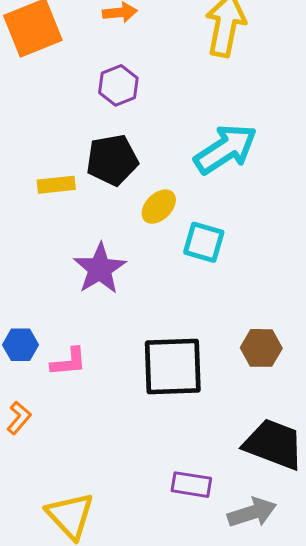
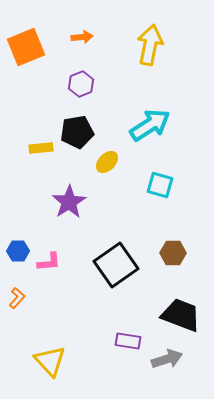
cyan square: (204, 242) -> (160, 185), moved
black square: (173, 367) -> (116, 265), turned -33

